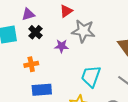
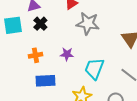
purple star: (62, 46) -> (67, 54), moved

